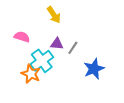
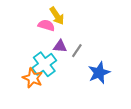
pink semicircle: (22, 37) -> (46, 25), moved

